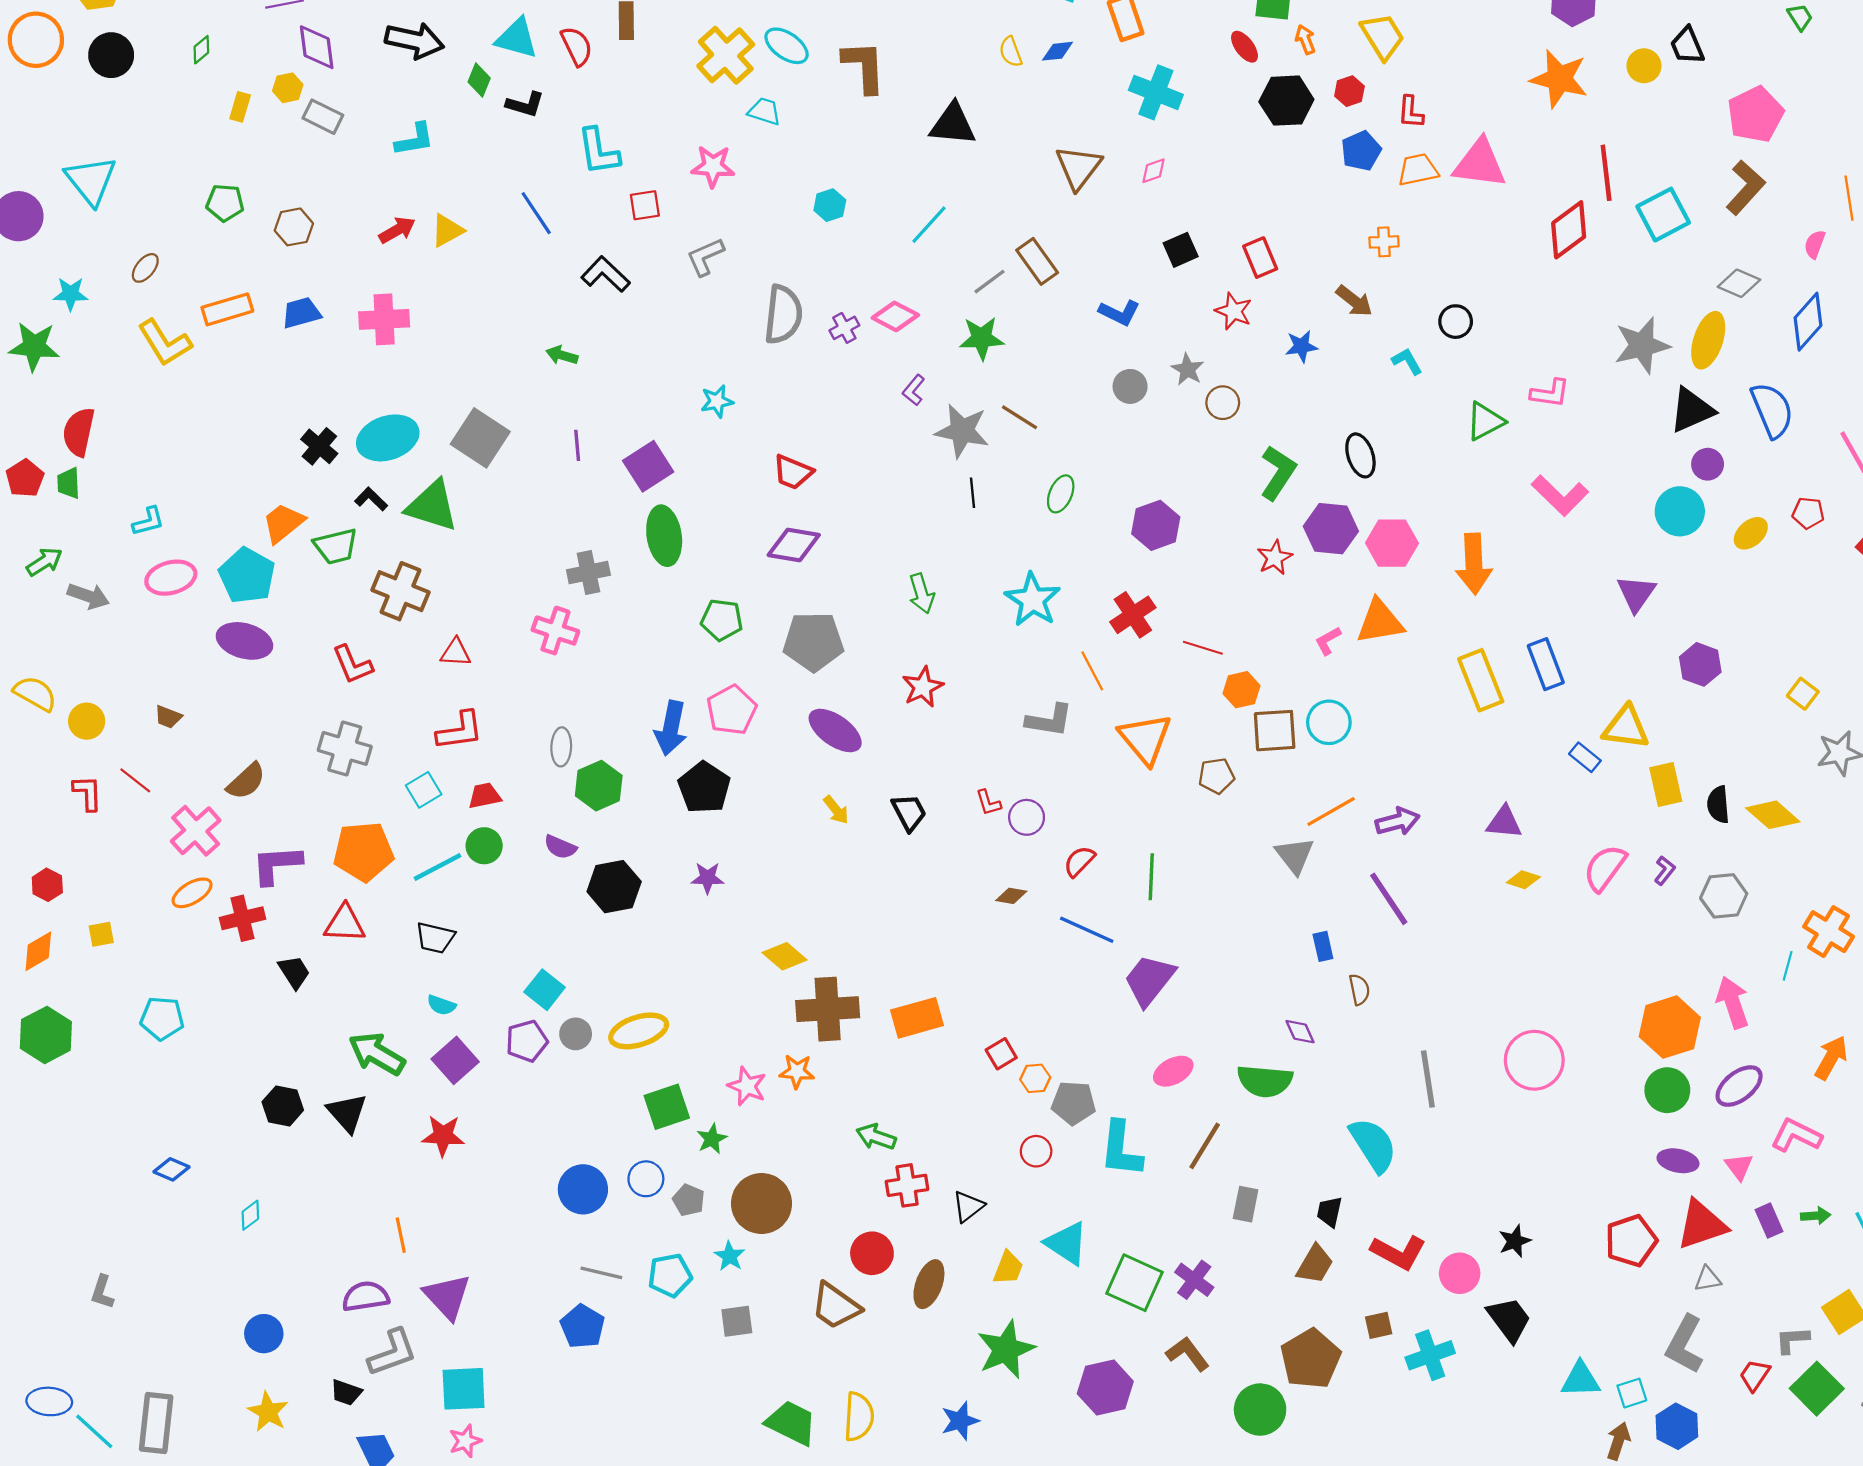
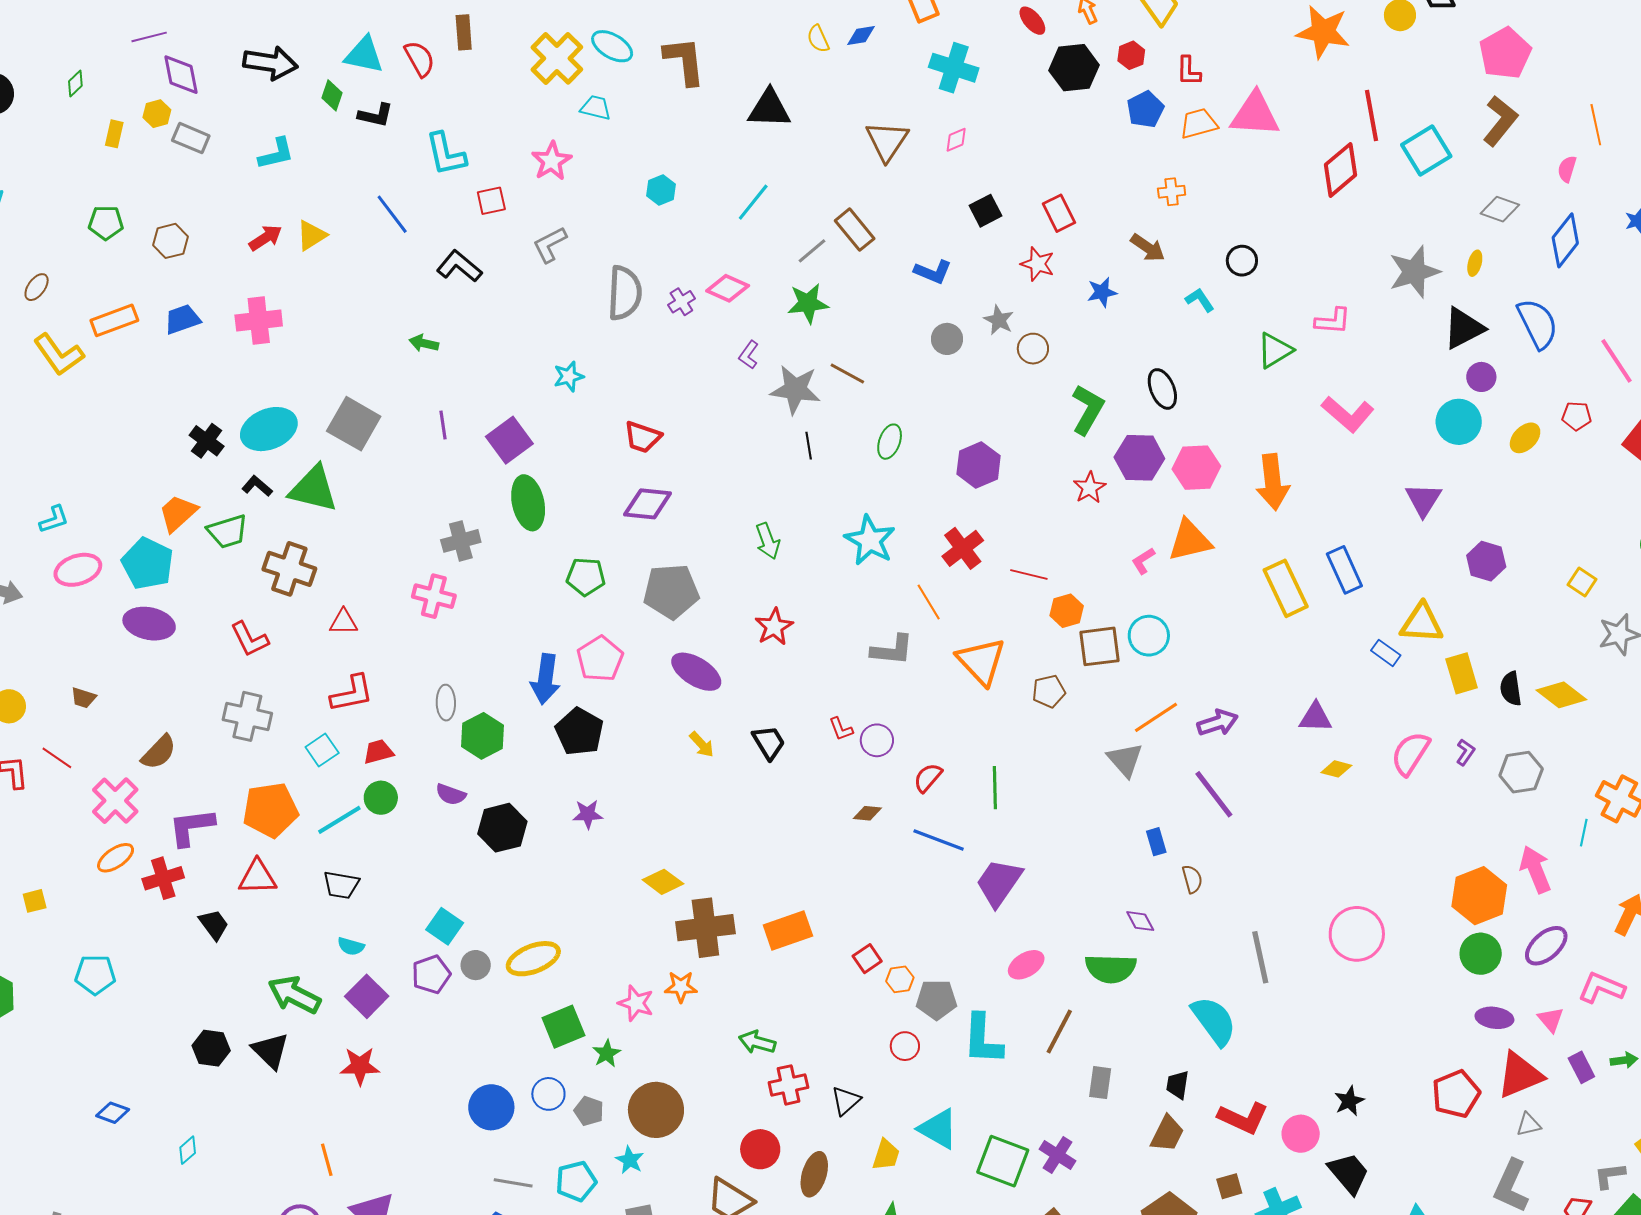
pink star: (713, 166) -> (552, 161), turned -30
yellow ellipse: (1708, 340) -> (1475, 263), size x0.5

